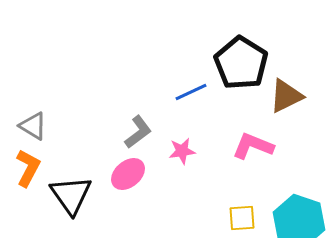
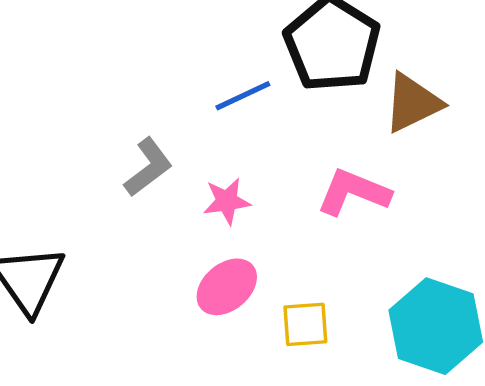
pink ellipse: (128, 174) -> (227, 287), moved
yellow square: (242, 218) -> (305, 324), moved

